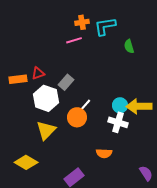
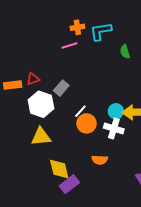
orange circle: (77, 117) -> (87, 123), moved
yellow triangle: (46, 130) -> (41, 137), turned 40
yellow diamond: (26, 162) -> (59, 169), moved, turned 45

